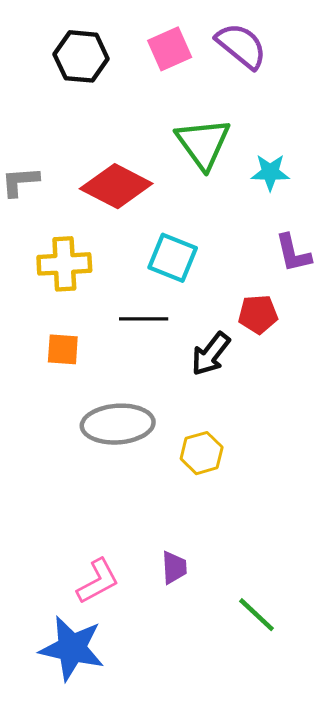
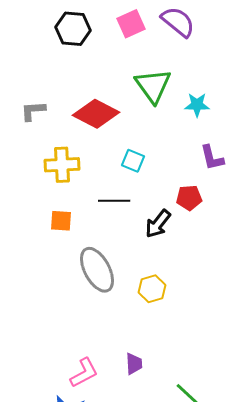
cyan square: (173, 258) -> (133, 161), size x0.7
gray ellipse: (118, 424) -> (97, 270), turned 66

